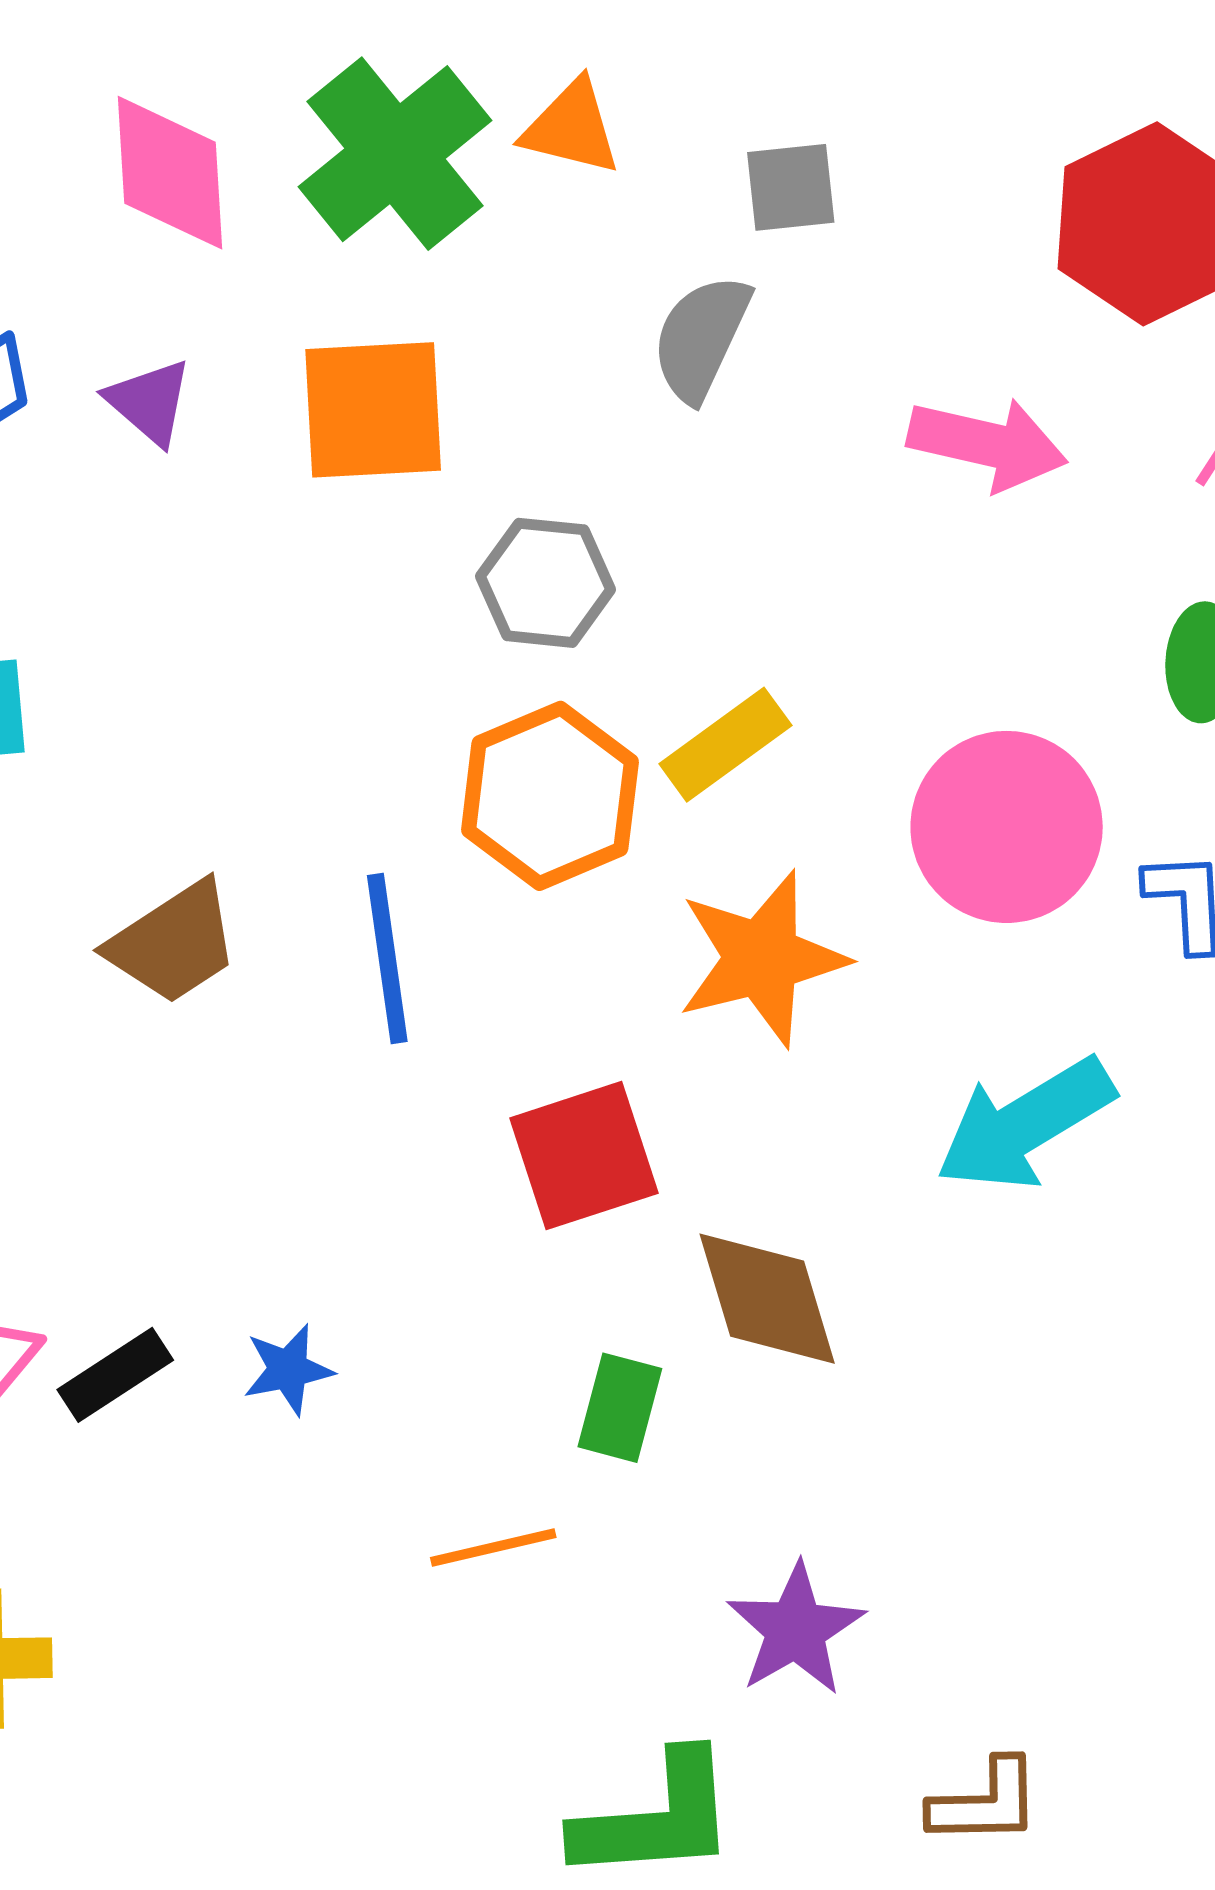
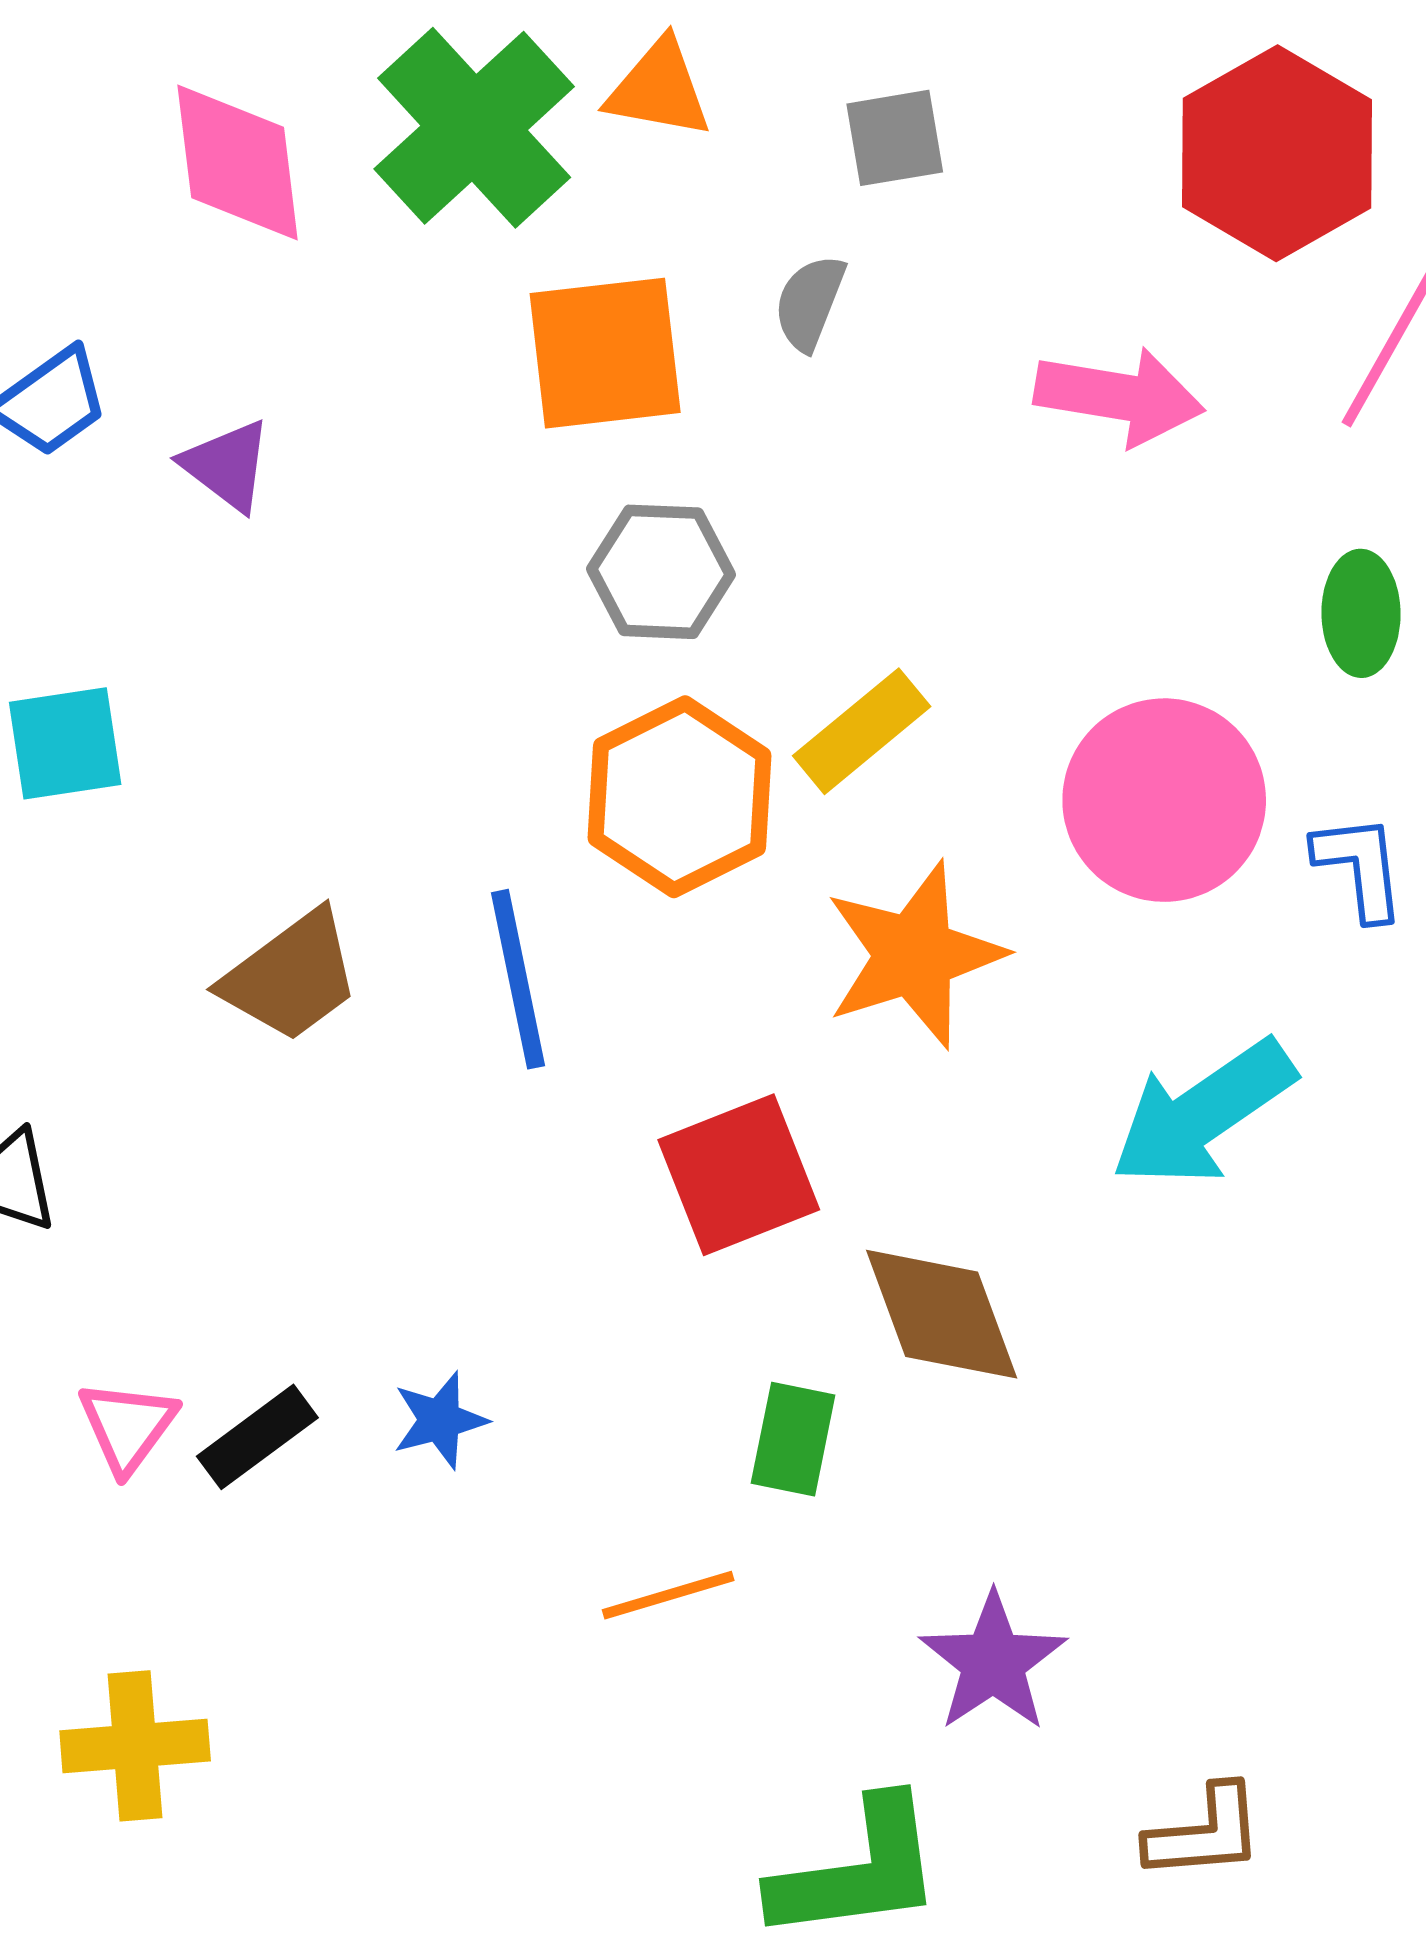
gray semicircle: (701, 338) -> (810, 303), size x0.7
purple triangle: (149, 402) -> (227, 465), moved
orange square: (373, 410) -> (605, 353), moved

